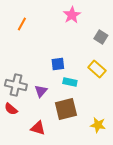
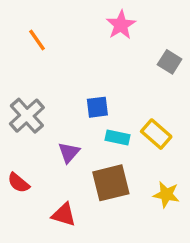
orange line: (22, 24) -> (37, 40), turned -64
yellow rectangle: (97, 69) -> (156, 134), moved
gray cross: (16, 85) -> (27, 116), moved, turned 35
yellow star: (98, 125) -> (166, 195), moved

